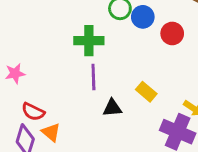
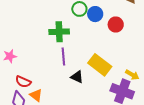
yellow rectangle: (146, 92) -> (100, 65), size x1.6
black triangle: (112, 108) -> (77, 77), turned 32

